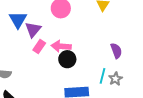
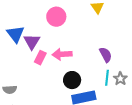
purple semicircle: (116, 51) -> (106, 55), moved
black circle: (67, 59) -> (72, 80), moved

